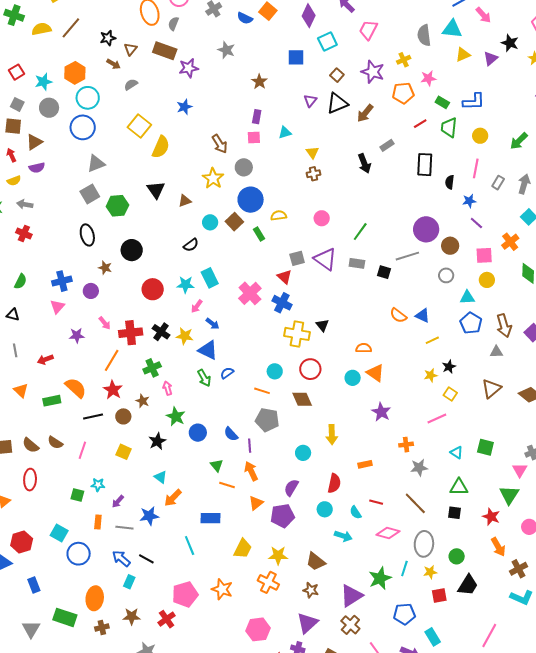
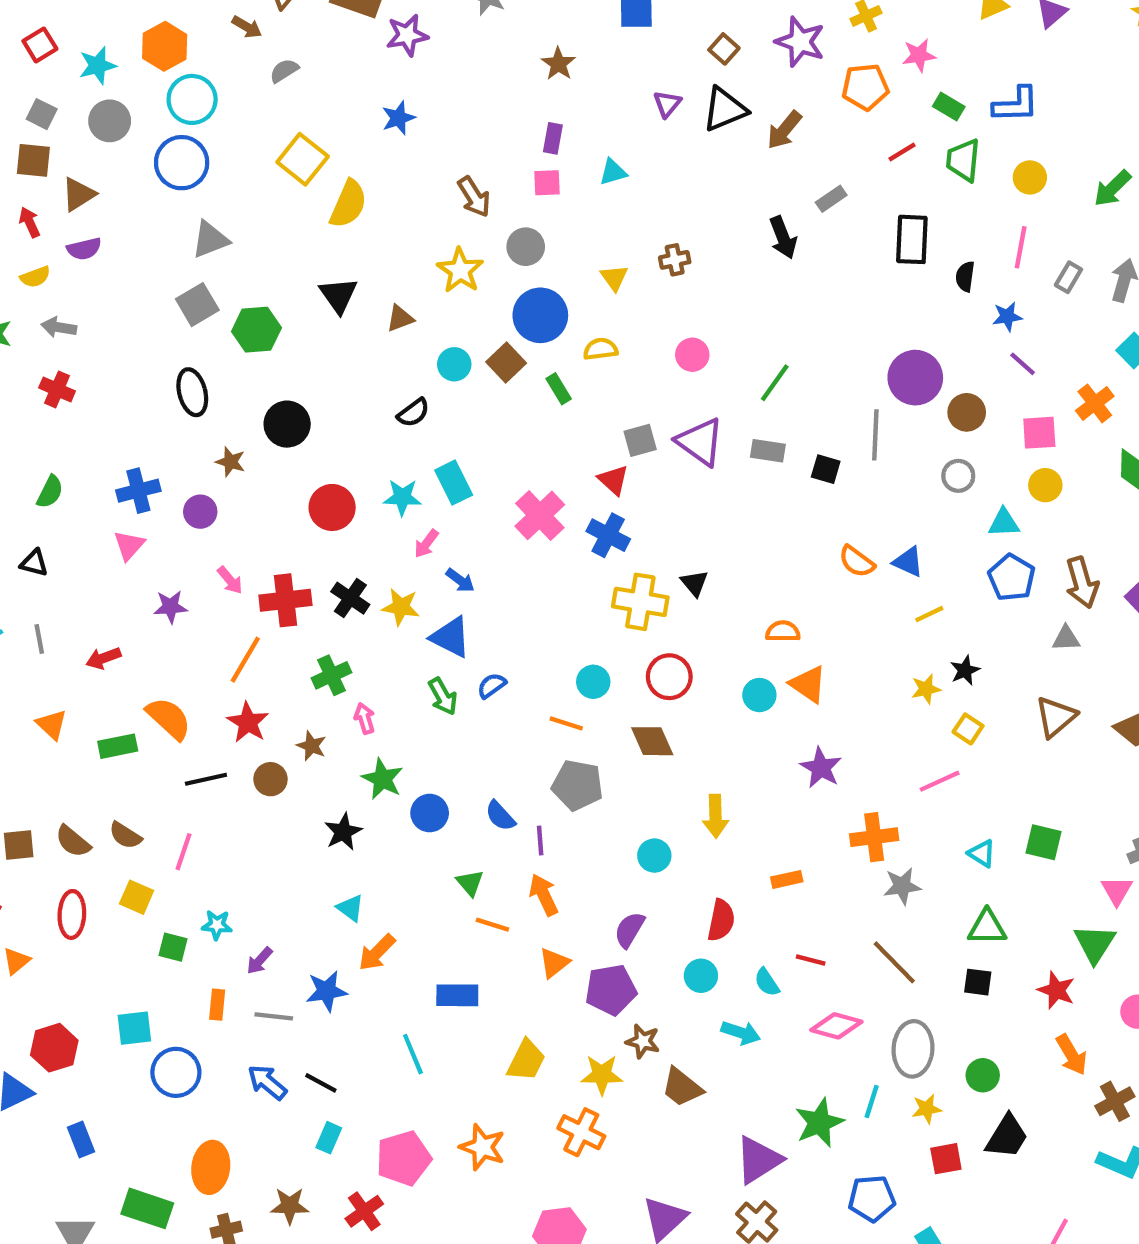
yellow triangle: (312, 152) -> (614, 278), moved
gray line: (407, 256) -> (875, 435), turned -70
orange cross: (406, 445) -> (874, 837), size x1.5
yellow square: (124, 452) -> (137, 897), moved
cyan square: (59, 533) -> (134, 1028), turned -36
cyan rectangle: (129, 582) -> (329, 1138), moved
brown star: (311, 590) -> (643, 1041), moved

